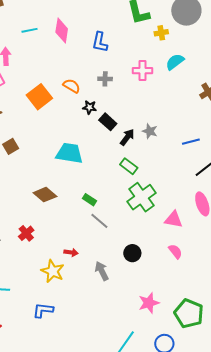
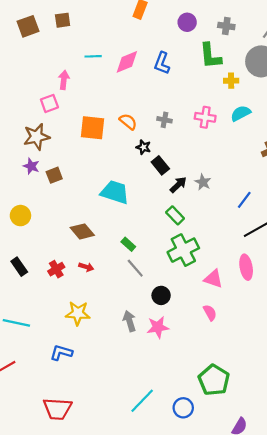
pink diamond: (62, 30) -> (127, 62), turned 50
blue L-shape: (100, 42) -> (162, 63), moved
orange square: (39, 97) -> (93, 128), turned 35
blue line: (191, 142) -> (244, 200), turned -48
red arrow: (71, 253) -> (86, 267), moved
black circle: (132, 253) -> (161, 295), moved
yellow star: (53, 271) -> (78, 313), turned -30
pink star: (149, 303) -> (158, 327), moved

